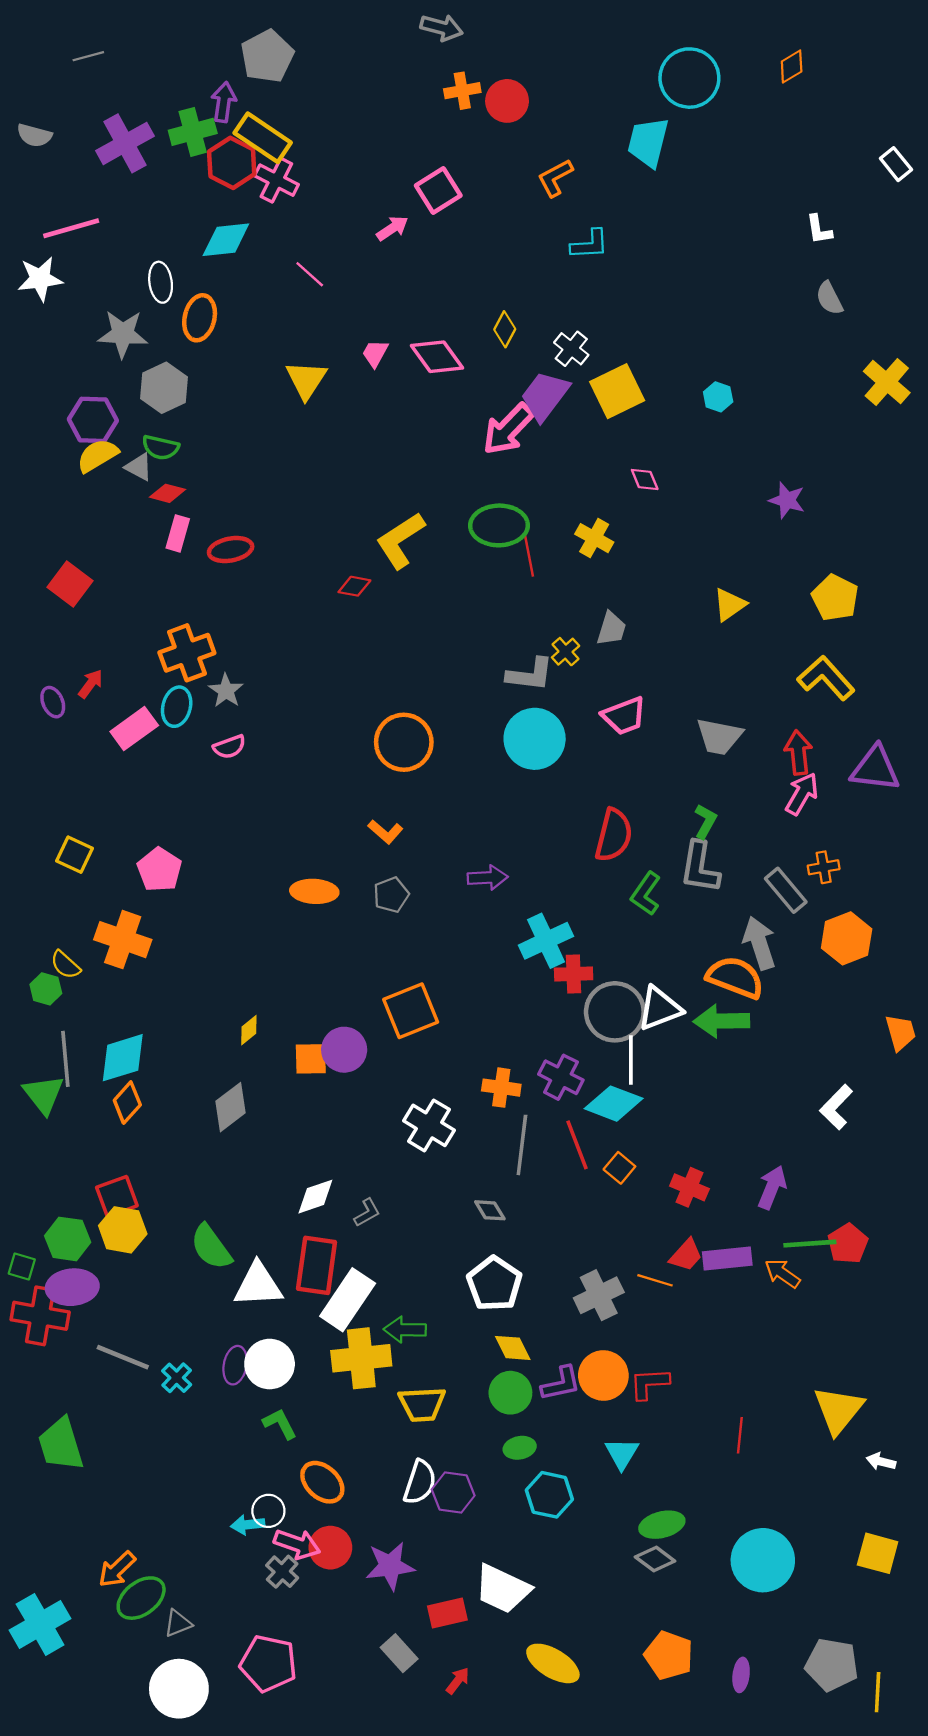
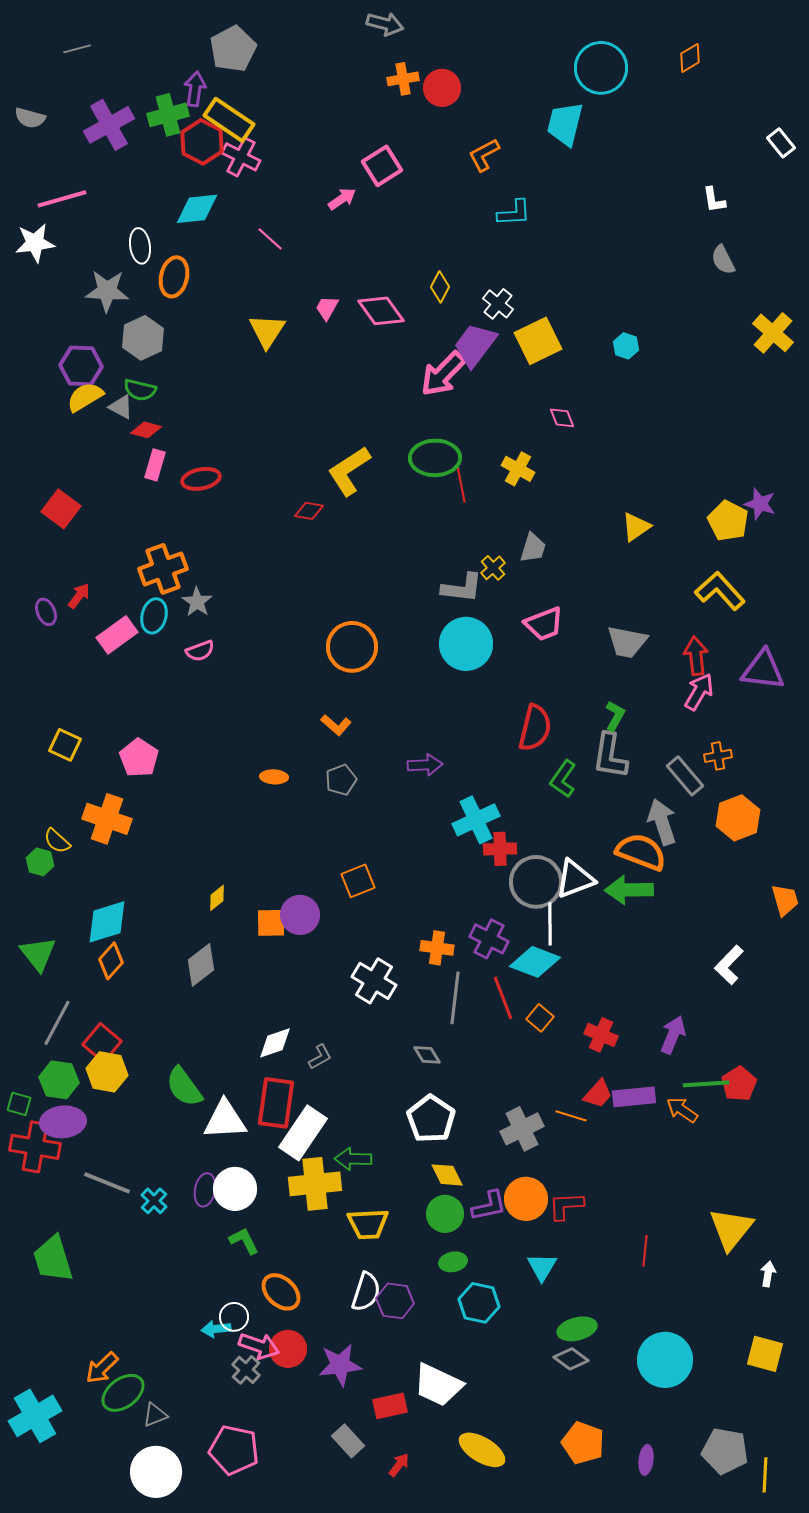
purple star: (787, 500) -> (760, 504), moved
orange ellipse: (314, 891) -> (274, 777), size x0.7
orange square: (411, 1011) -> (358, 881), size x0.7
gray line: (65, 1059) -> (57, 1023), moved, turned 33
red square: (117, 1197) -> (102, 1043), turned -30
white arrow: (881, 1462) -> (768, 1274), turned 85

